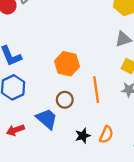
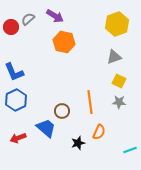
orange hexagon: (67, 64) -> (64, 42), moved
orange semicircle: (106, 135) -> (99, 132), moved

